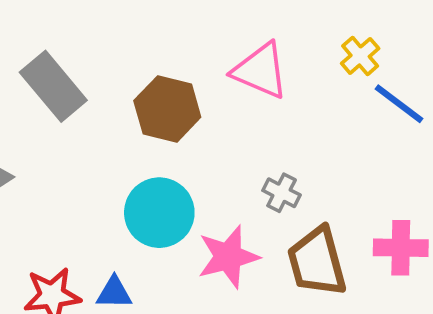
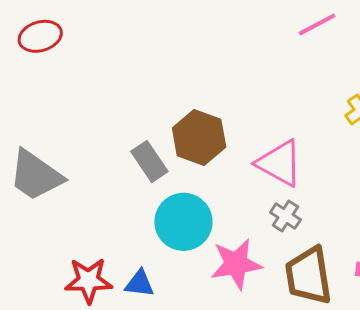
pink triangle: (260, 71) -> (279, 163), moved
gray rectangle: (53, 86) -> (149, 161), moved, size x0.7

